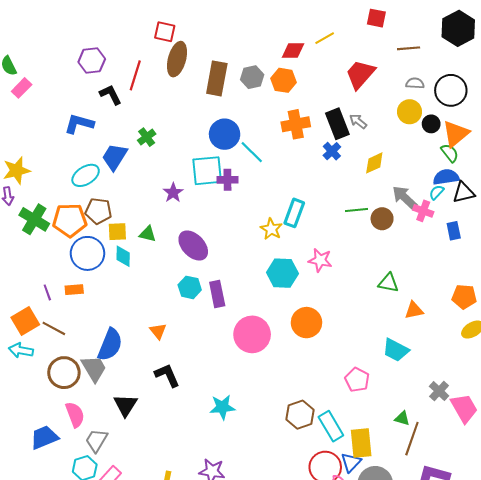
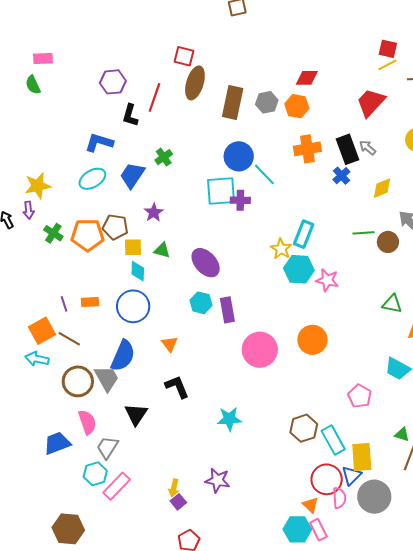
yellow line: (325, 38) -> (387, 65), moved
pink rectangle: (22, 88) -> (43, 58), moved, turned 42
black L-shape: (111, 95) -> (130, 115), turned -140
cyan ellipse: (86, 175) -> (92, 179), moved
purple star: (173, 193) -> (154, 213), moved
green cross: (34, 219) -> (53, 233), size x0.7
blue circle: (87, 253) -> (133, 306), moved
cyan hexagon: (282, 273) -> (299, 269), moved

